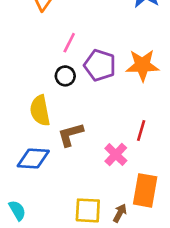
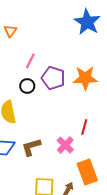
brown L-shape: (71, 135) -> (31, 147), moved
orange rectangle: (145, 190) -> (87, 172), turned -30

